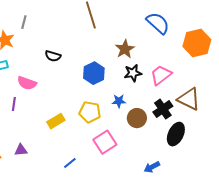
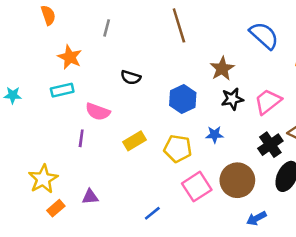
gray line: (24, 22) -> (107, 28), moved
brown circle: (137, 118) -> (237, 180), moved, size x1.4
yellow rectangle: (56, 121) -> (135, 141), moved

